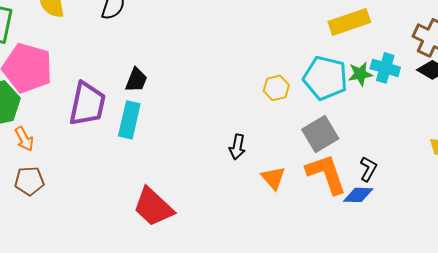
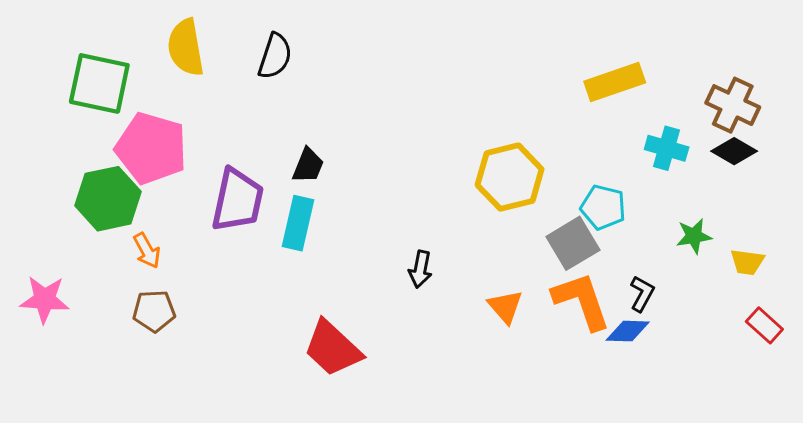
green star: (360, 74) -> (694, 236), moved
cyan pentagon: (325, 78) -> (603, 207), moved, size x0.7
yellow hexagon: (276, 88) -> (510, 177), size x1.8
black arrow: (237, 147) -> (420, 269), moved

